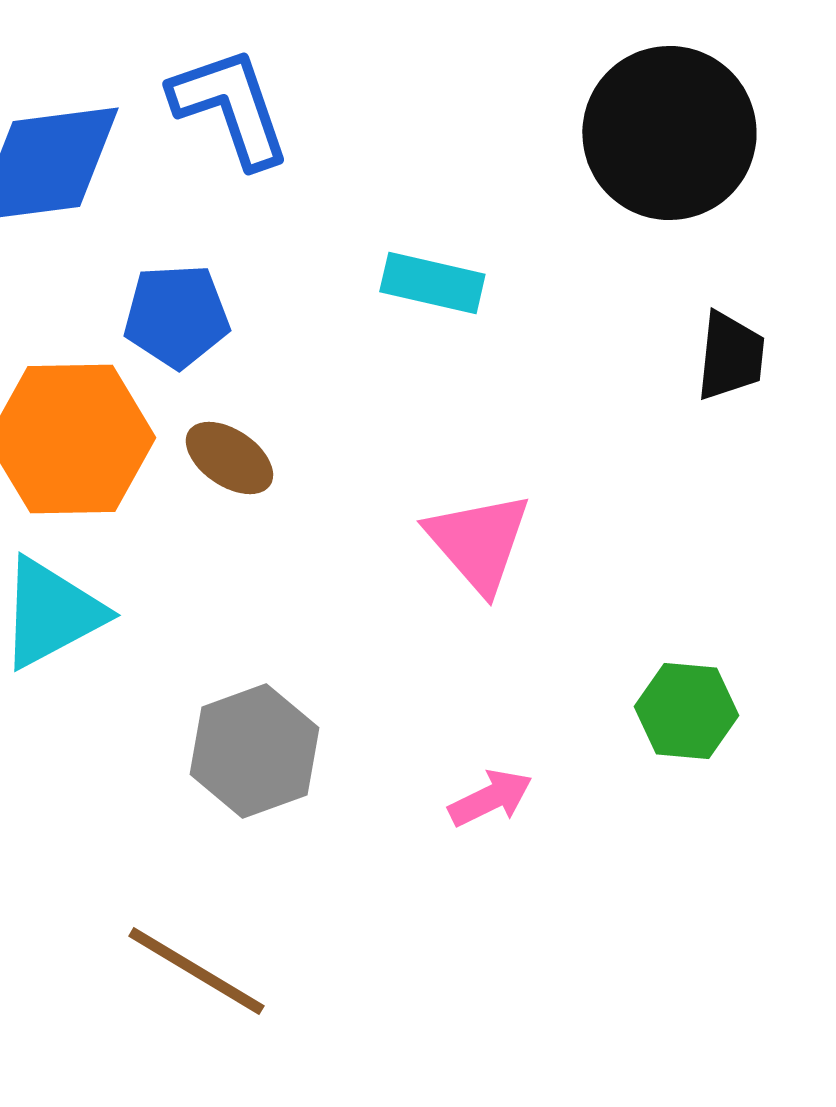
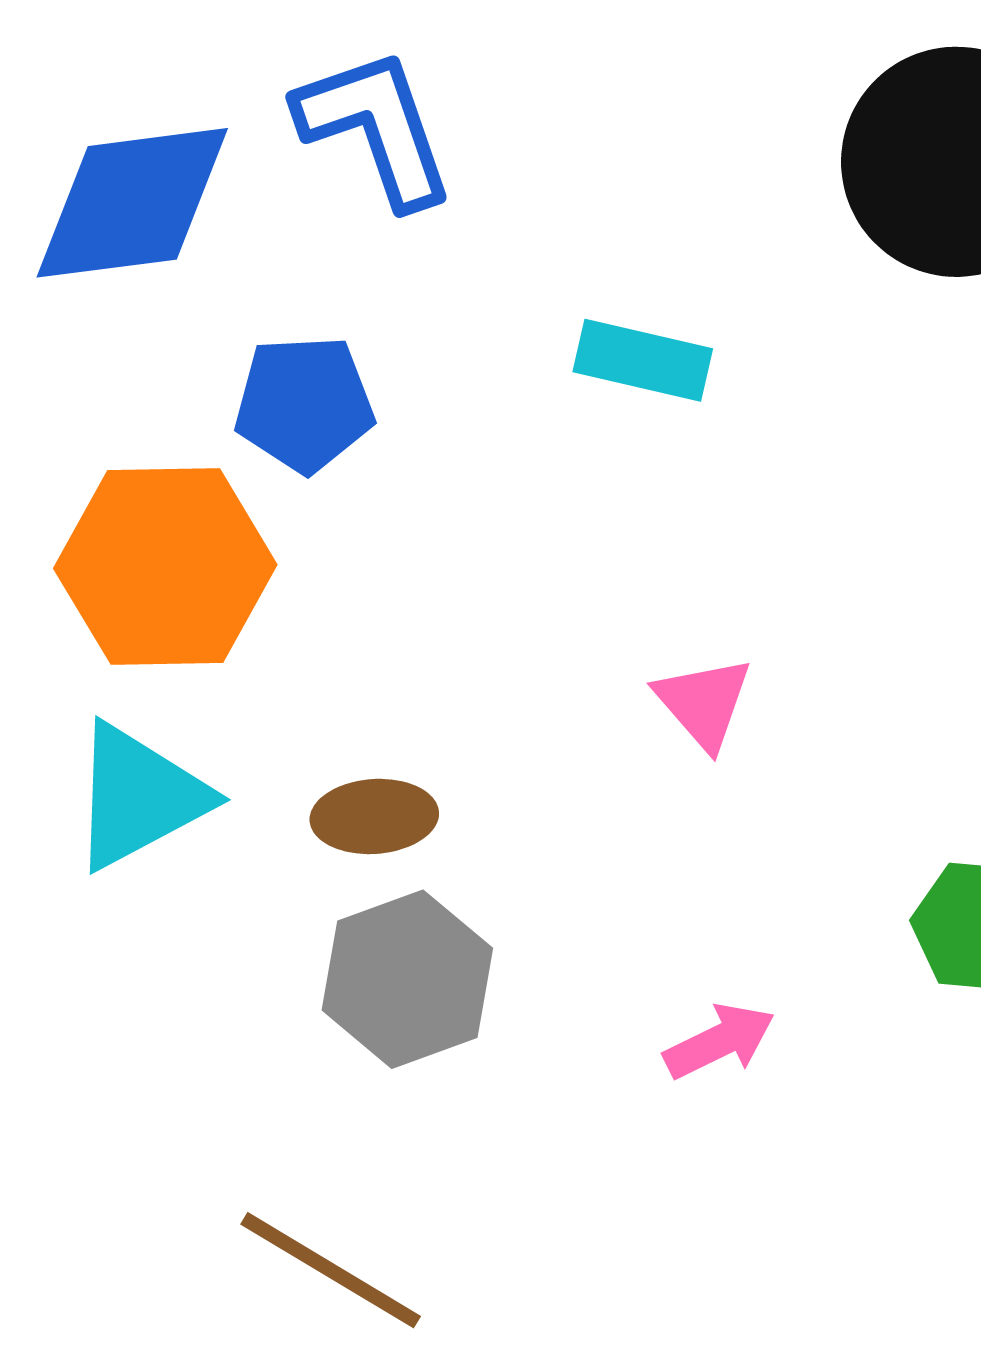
brown ellipse: (229, 458) -> (374, 816), moved, turned -38
pink triangle: (478, 542) -> (704, 703), size x0.7

